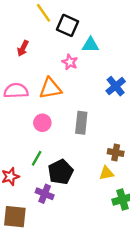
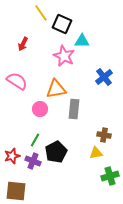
pink star: (70, 62) -> (64, 56), size x1.5
orange triangle: (50, 88) -> (56, 89), moved
pink semicircle: (16, 91) -> (17, 81), turned 35
purple cross: (45, 194) -> (33, 161), moved

